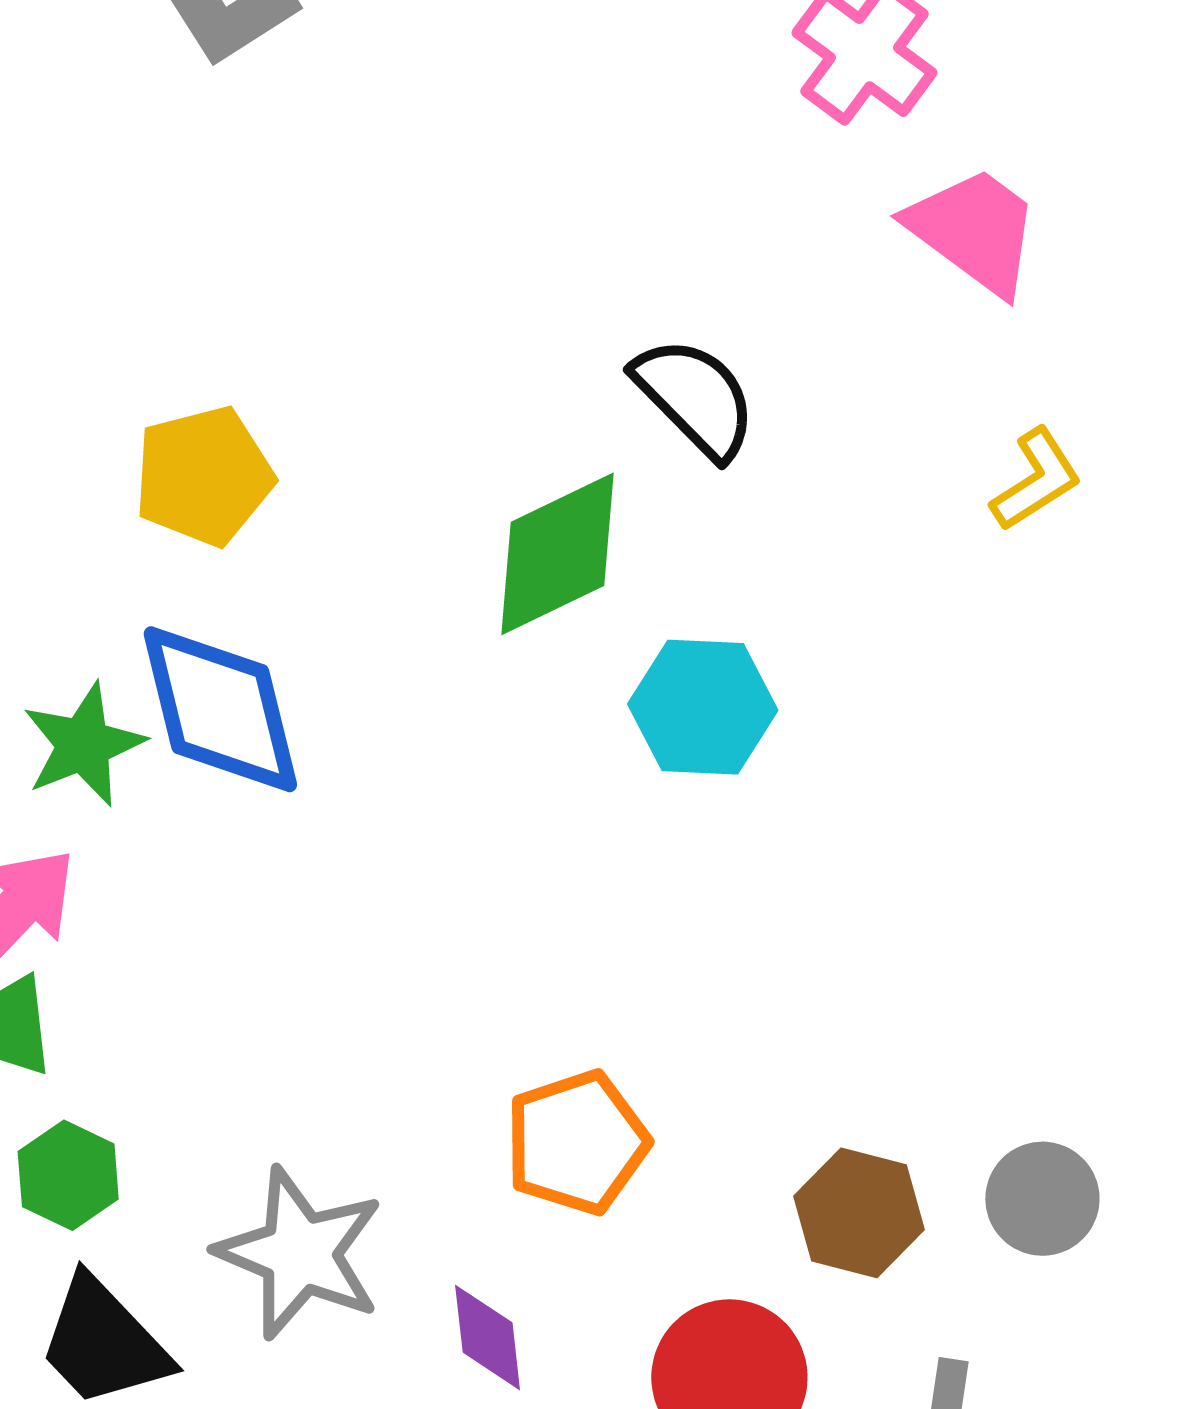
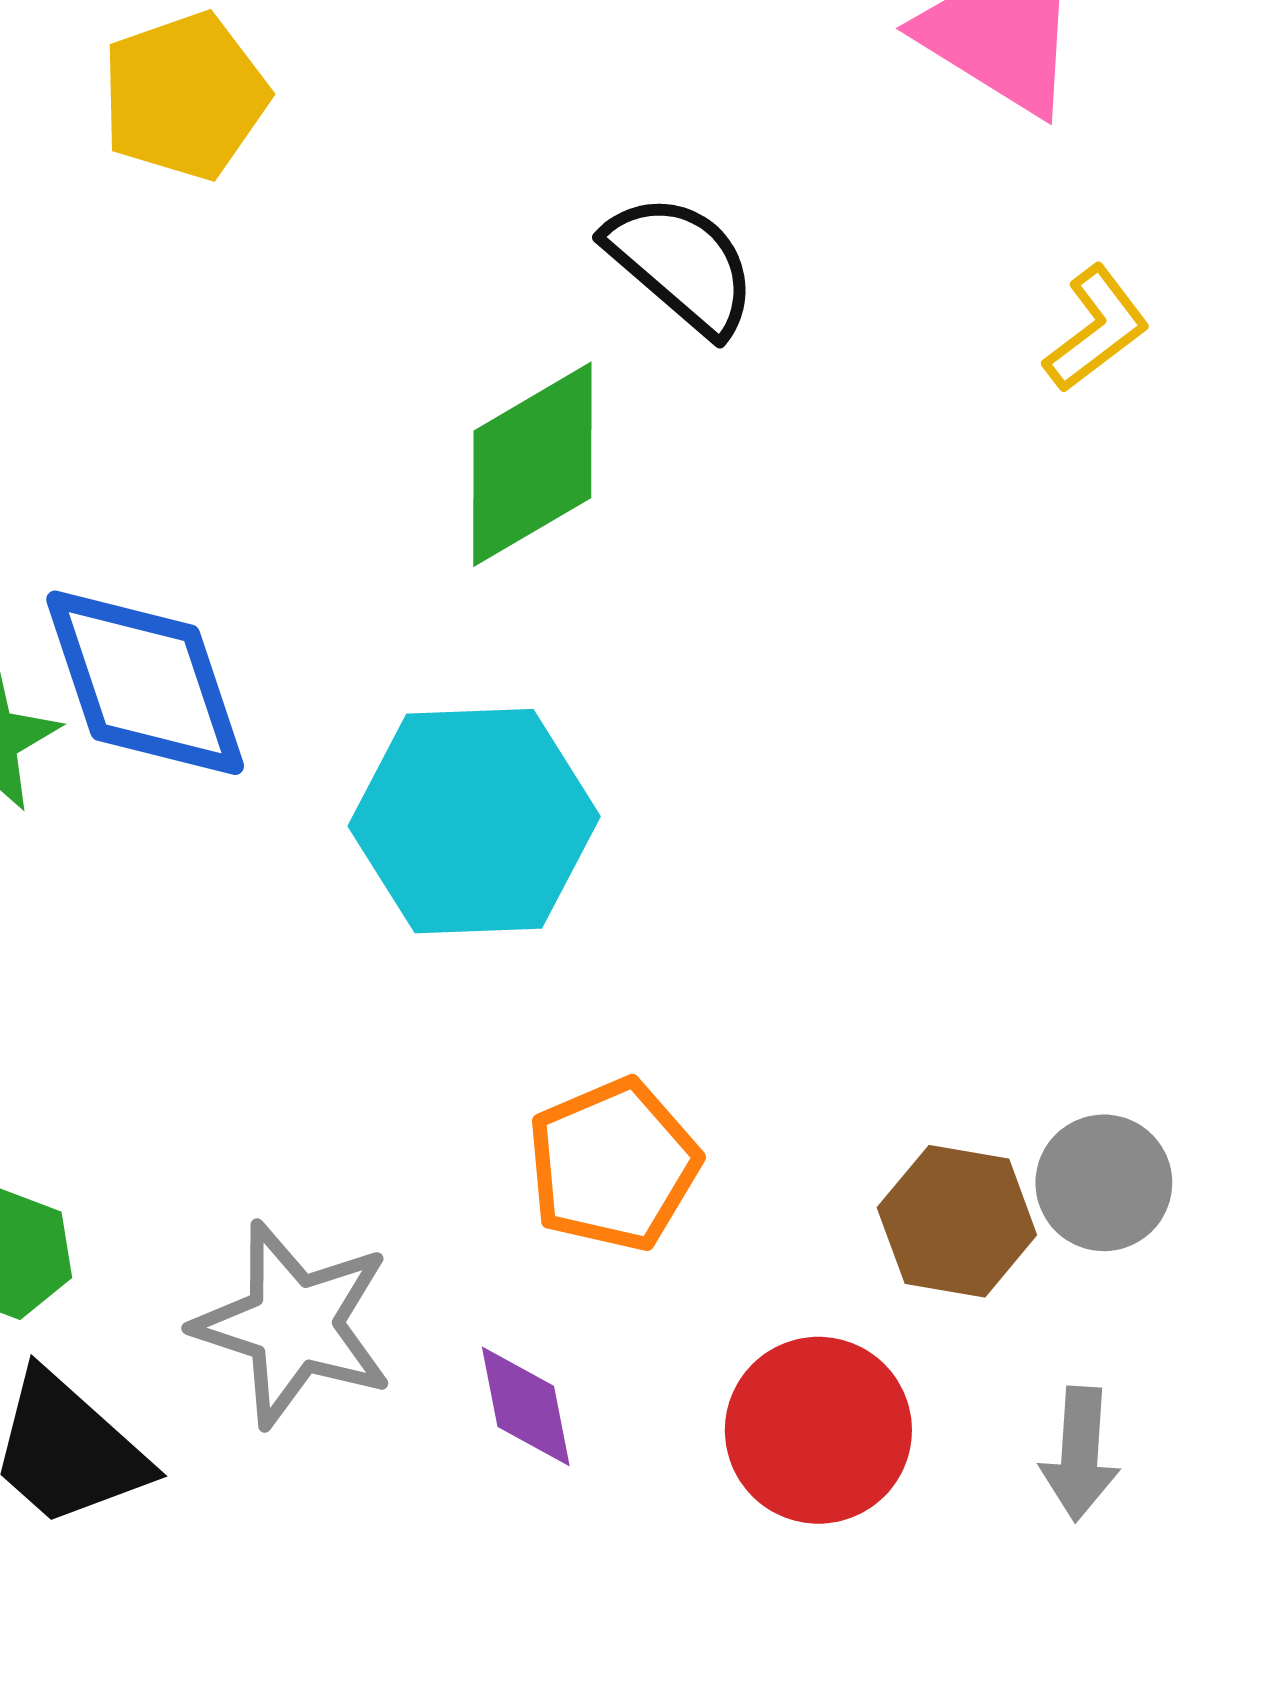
yellow pentagon: (204, 476) -> (185, 96), moved
cyan hexagon: (703, 707) -> (474, 821), moved, size x1.4
gray circle: (1042, 1199) -> (1104, 1183), moved

